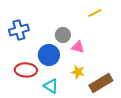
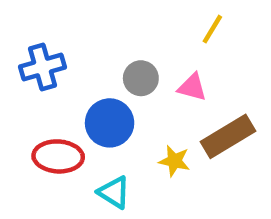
yellow line: (95, 13) -> (212, 29), turned -32
pink triangle: (78, 47) -> (192, 87), moved
brown rectangle: (101, 83) -> (228, 136), moved

